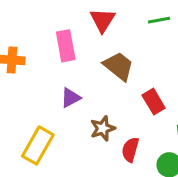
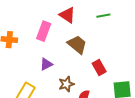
red triangle: (103, 20) -> (67, 15), turned -30
pink rectangle: (66, 46) -> (44, 31), turned 30

